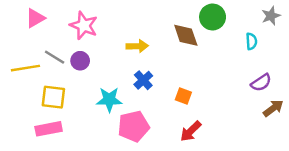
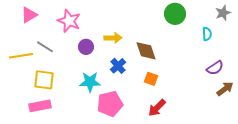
brown diamond: (186, 35) -> (146, 51), moved
purple circle: (80, 61) -> (86, 47), moved

